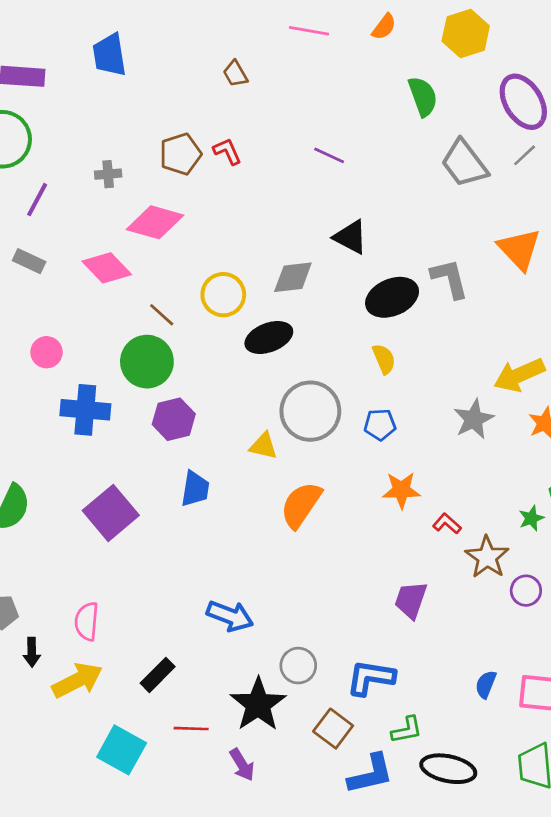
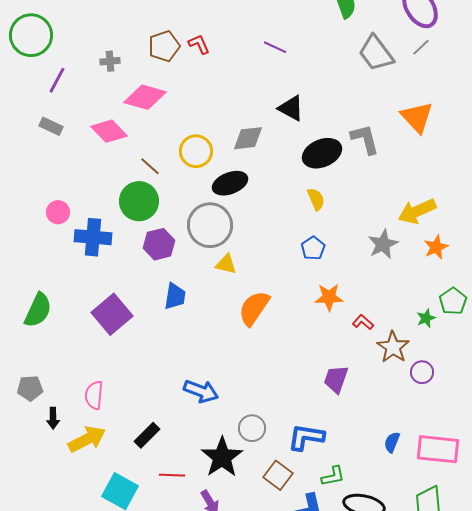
pink circle: (47, 352) -> (58, 212), moved
gray circle: (310, 411) -> (210, 225), moved
blue pentagon: (380, 425) -> (313, 248), turned -30

